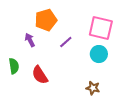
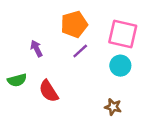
orange pentagon: (46, 20) -> (74, 24), moved
green semicircle: (14, 66) -> (17, 80), turned 84

